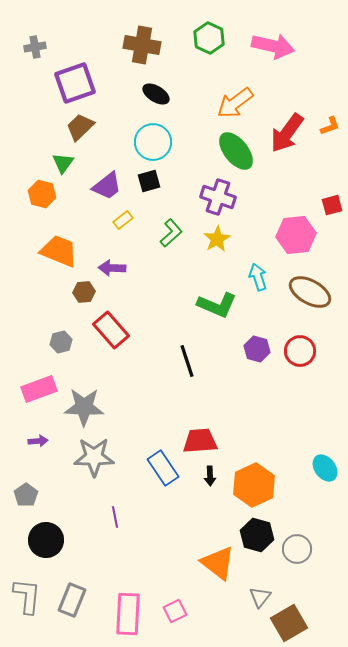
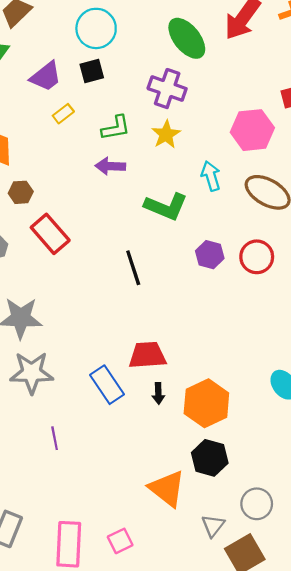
green L-shape: (171, 233) -> (116, 128), turned 32
purple arrow: (112, 268) -> (110, 166), moved
gray circle: (297, 549) -> (257, 504), moved

